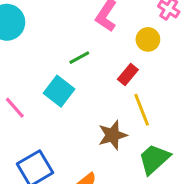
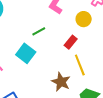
brown star: (113, 135) -> (61, 82), turned -30

